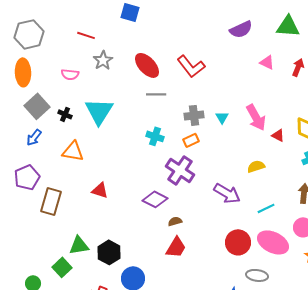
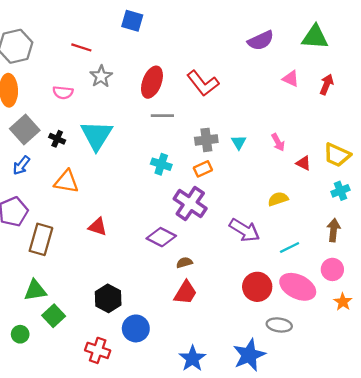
red ellipse: (147, 65) -> (152, 82), turned 64
pink arrow: (256, 117) -> (278, 142), size x0.6
green triangle: (79, 245) -> (35, 290), moved

